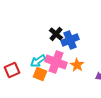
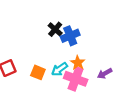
cyan arrow: (38, 61) -> (59, 69), moved
pink cross: (56, 62) -> (76, 79), moved

